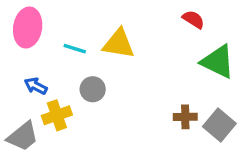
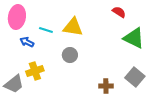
blue arrow: (36, 86) -> (27, 42), moved
gray circle: (93, 89) -> (70, 55), moved
brown cross: (185, 117) -> (106, 86), moved

